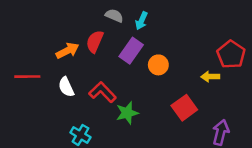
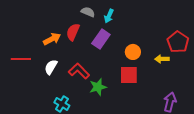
orange circle: (158, 65) -> (133, 52), moved
white semicircle: (66, 87) -> (51, 67), turned 56
red square: (184, 108) -> (129, 75), moved, turned 36

